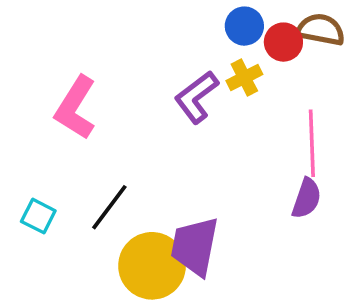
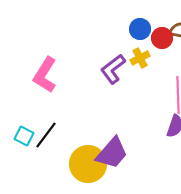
black line: (109, 207) -> (46, 135), moved
purple trapezoid: (195, 246) -> (112, 153), turned -150

